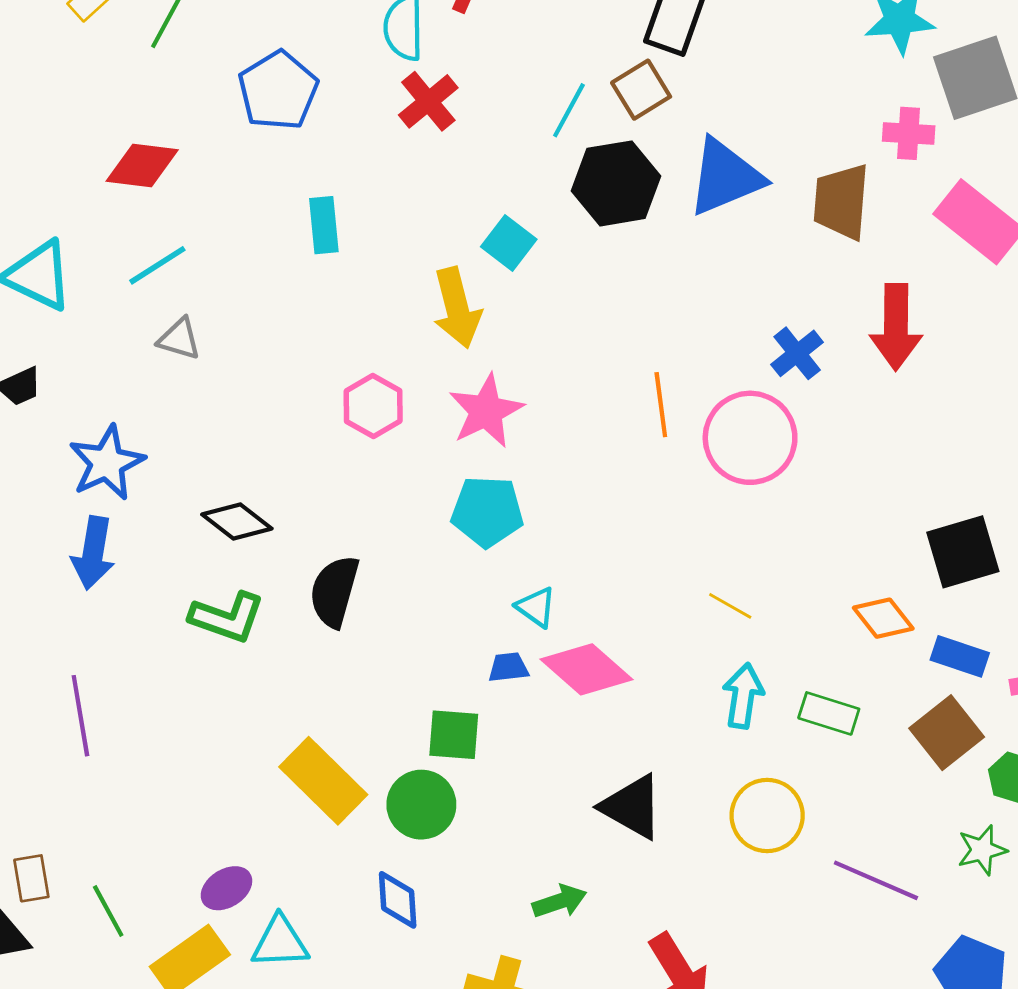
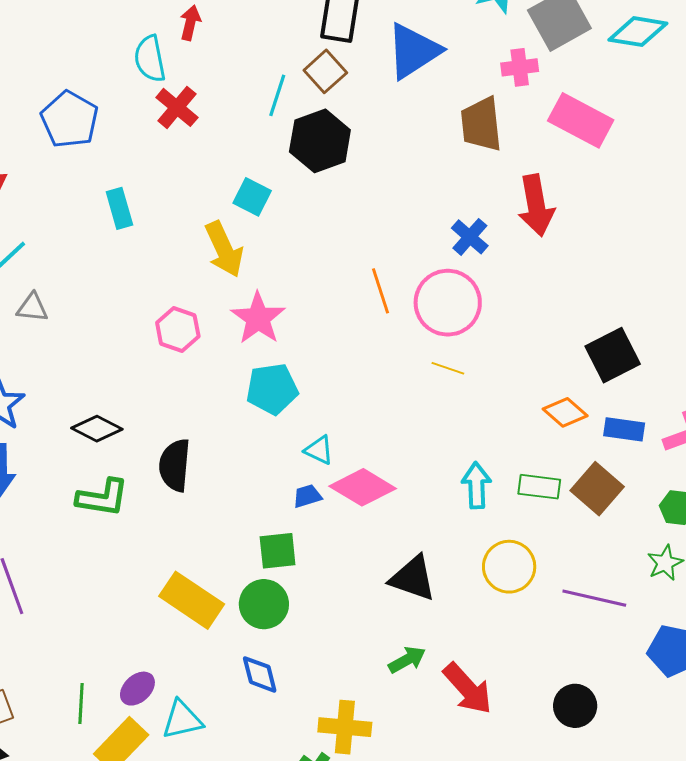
blue triangle: (725, 177) -> (413, 51), moved
yellow line: (730, 606) -> (448, 368), moved
brown square: (947, 733) -> (597, 489), moved
green arrow: (560, 901) -> (407, 660), moved
green line: (108, 911) -> (81, 704), moved, turned 42

